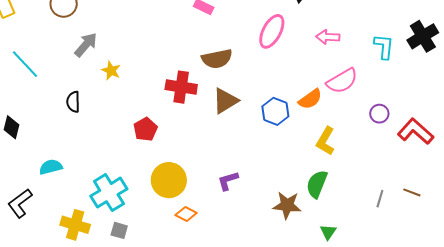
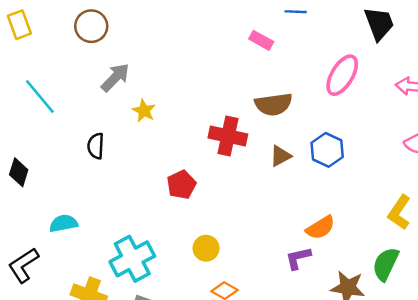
orange semicircle: (310, 99) -> (321, 228), moved
brown triangle: (225, 101) -> (281, 156), size x0.7
blue hexagon: (275, 111) -> (327, 150), moved
yellow circle: (169, 180) -> (206, 248), size x0.6
purple L-shape: (228, 181) -> (298, 258), moved

